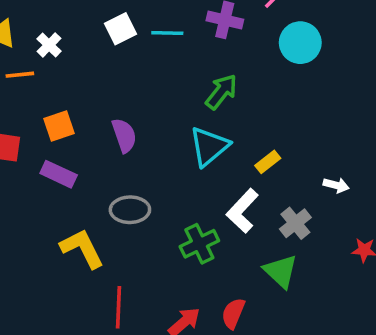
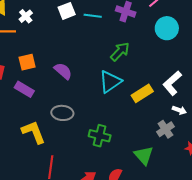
purple semicircle: (124, 135) -> (63, 71), turned -36
yellow rectangle: (268, 162) -> (142, 93), size x1.5
white L-shape: (242, 211) -> (172, 83), moved
gray cross: (295, 223) -> (165, 129), moved
green cross: (199, 244) -> (100, 136), turned 35

